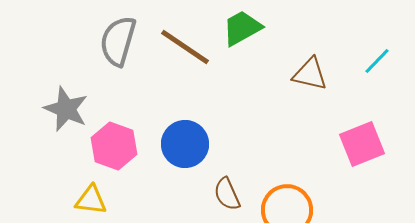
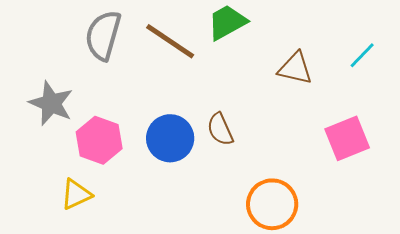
brown semicircle: (227, 194) -> (220, 129), moved
yellow triangle: (91, 200) -> (76, 194), turned -32

